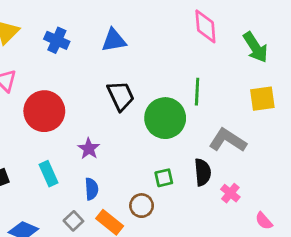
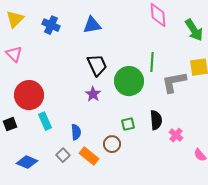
red circle: (44, 111) -> (29, 95), moved
gray L-shape: (228, 140) -> (174, 82), moved, turned -44
purple star: (89, 149) -> (93, 94), moved

